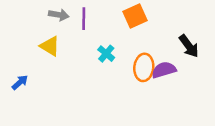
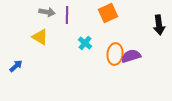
black arrow: (189, 46) -> (159, 25), moved, turned 30

